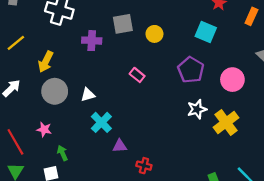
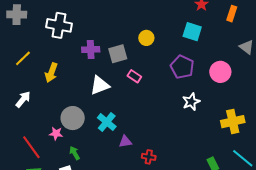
gray square: (123, 24) -> (118, 54), moved
gray circle: (55, 91) -> (73, 118), moved
white triangle: (88, 95) -> (100, 85), moved, size x1.5
yellow cross: (226, 122) -> (233, 122), moved, turned 30

